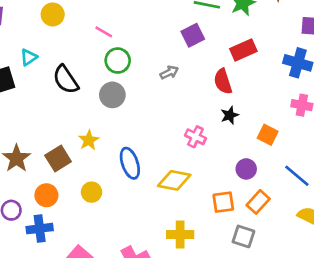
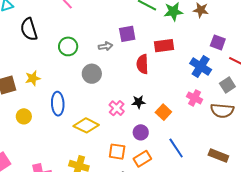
purple square: (193, 35) -> (127, 34), moved
green circle: (118, 61) -> (68, 46), moved
gray circle: (112, 95) -> (92, 74), moved
black star: (230, 115) -> (139, 102), moved
pink cross: (195, 137) -> (117, 108), moved

